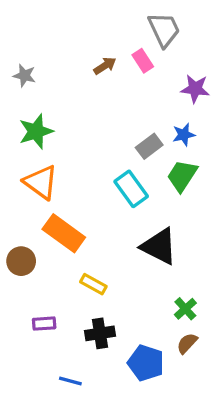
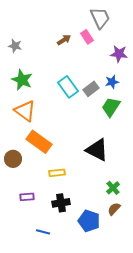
green star: (36, 131) -> (22, 80), turned -30
cyan rectangle: (131, 189) -> (68, 87), moved
yellow rectangle: (93, 284) -> (57, 173), turned -35

